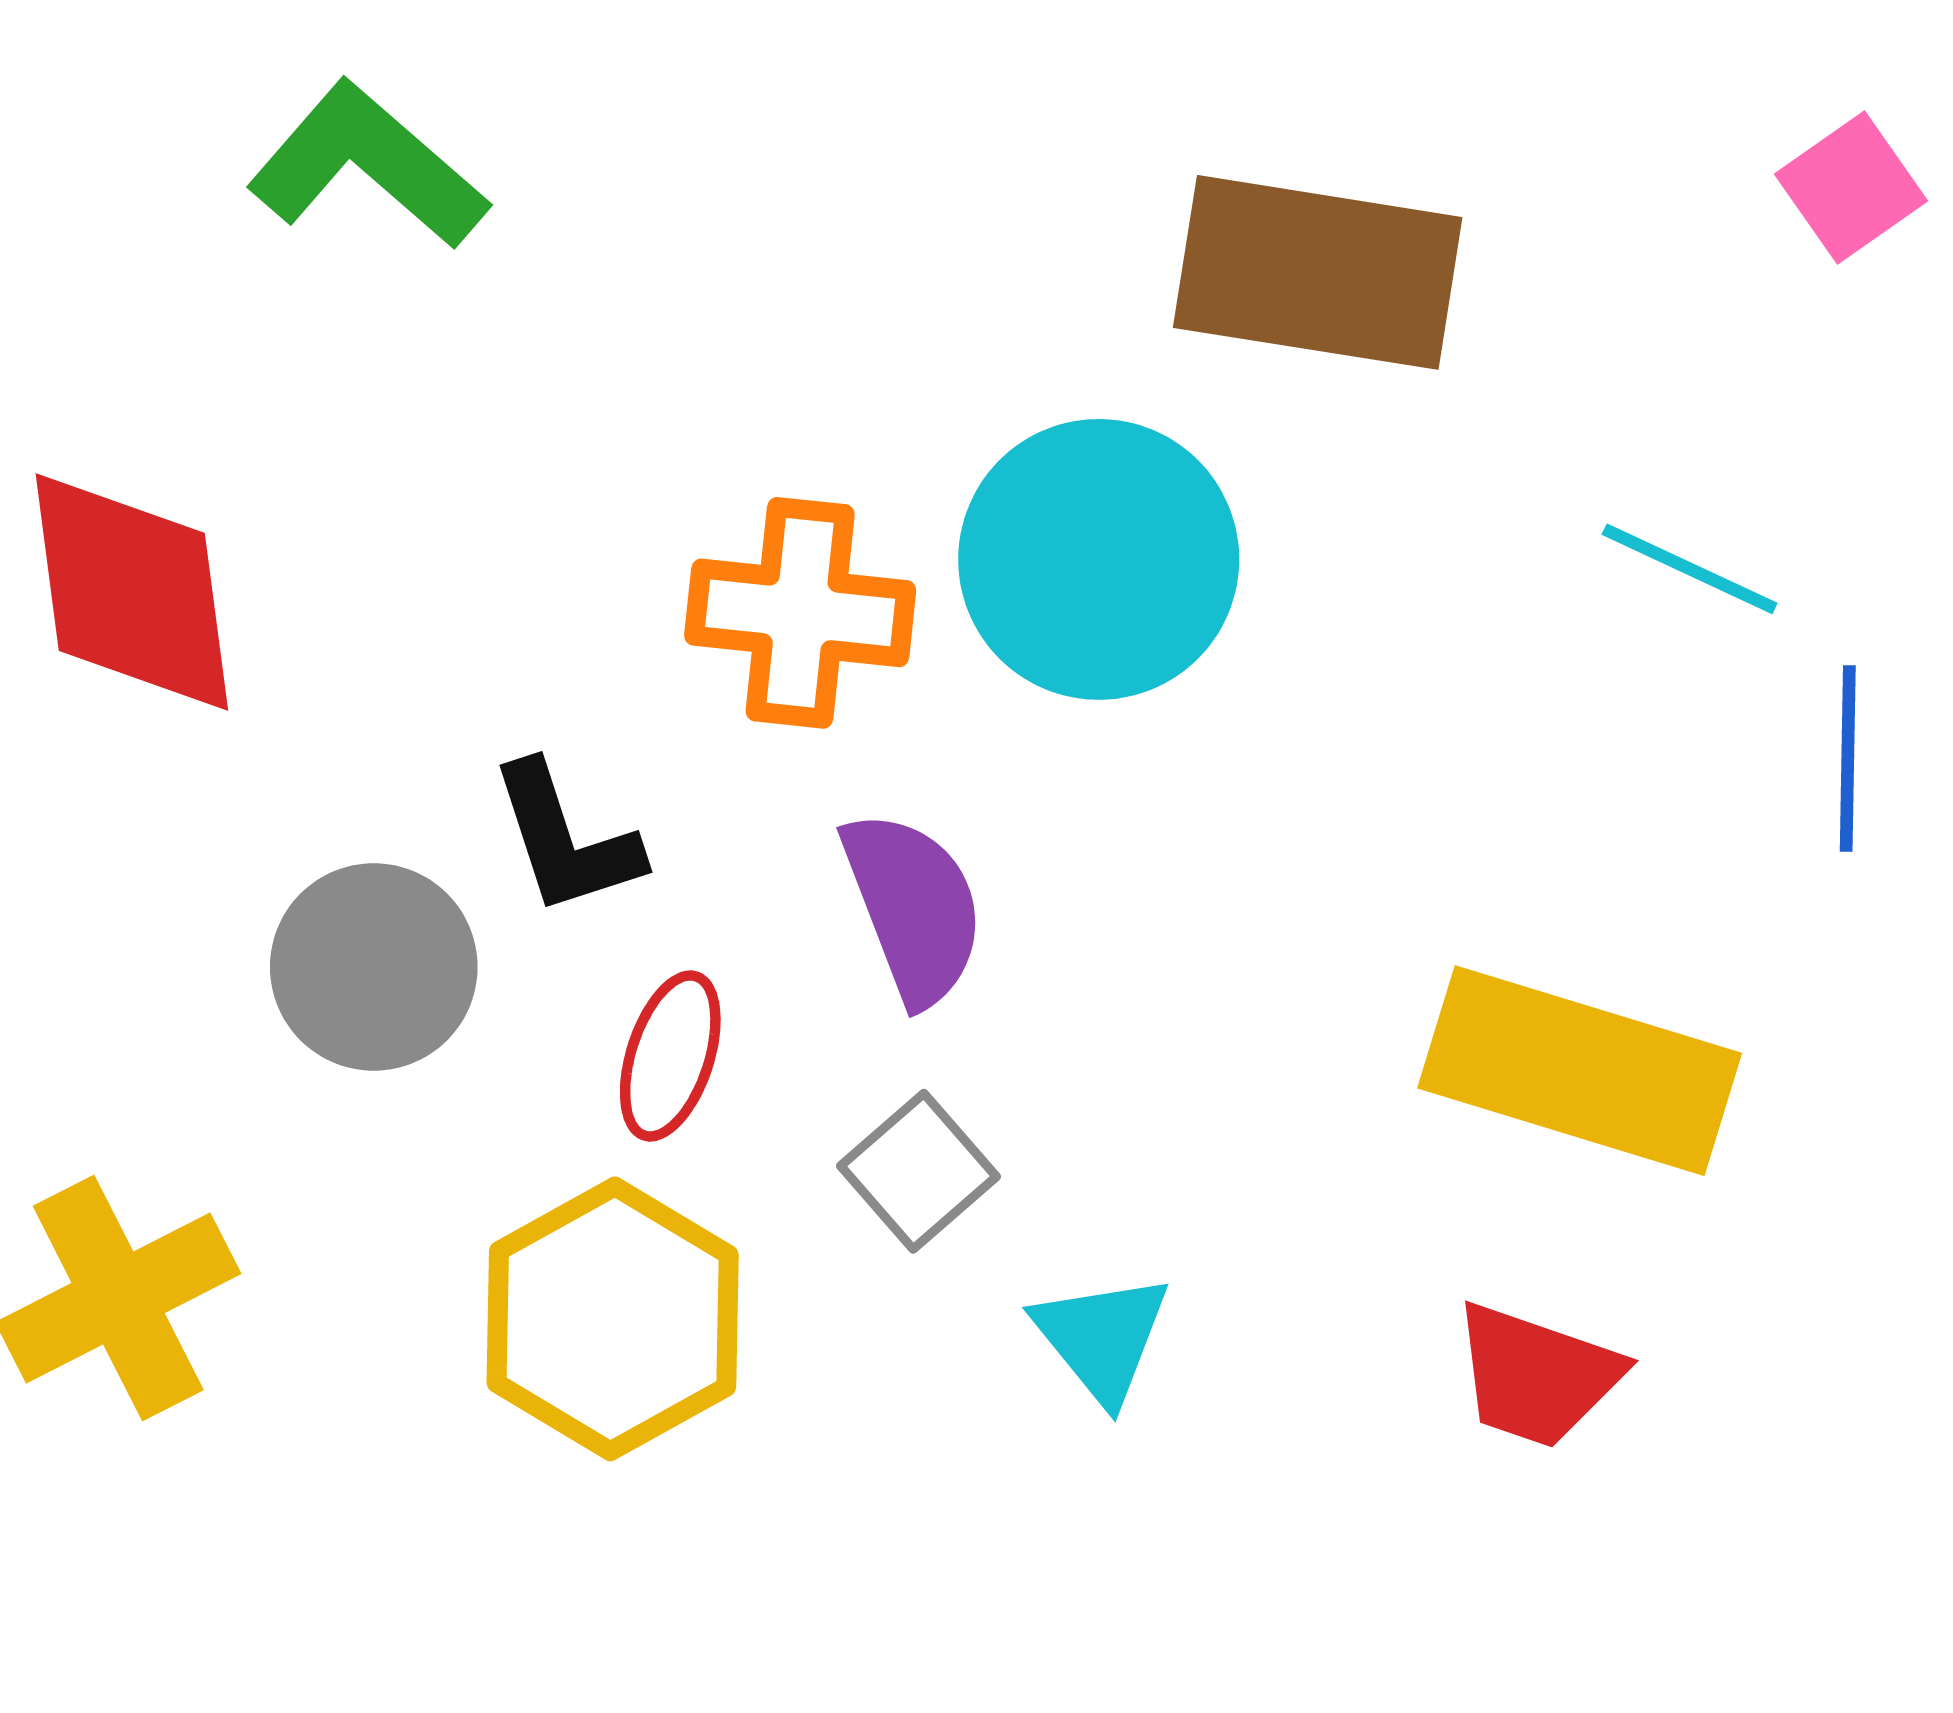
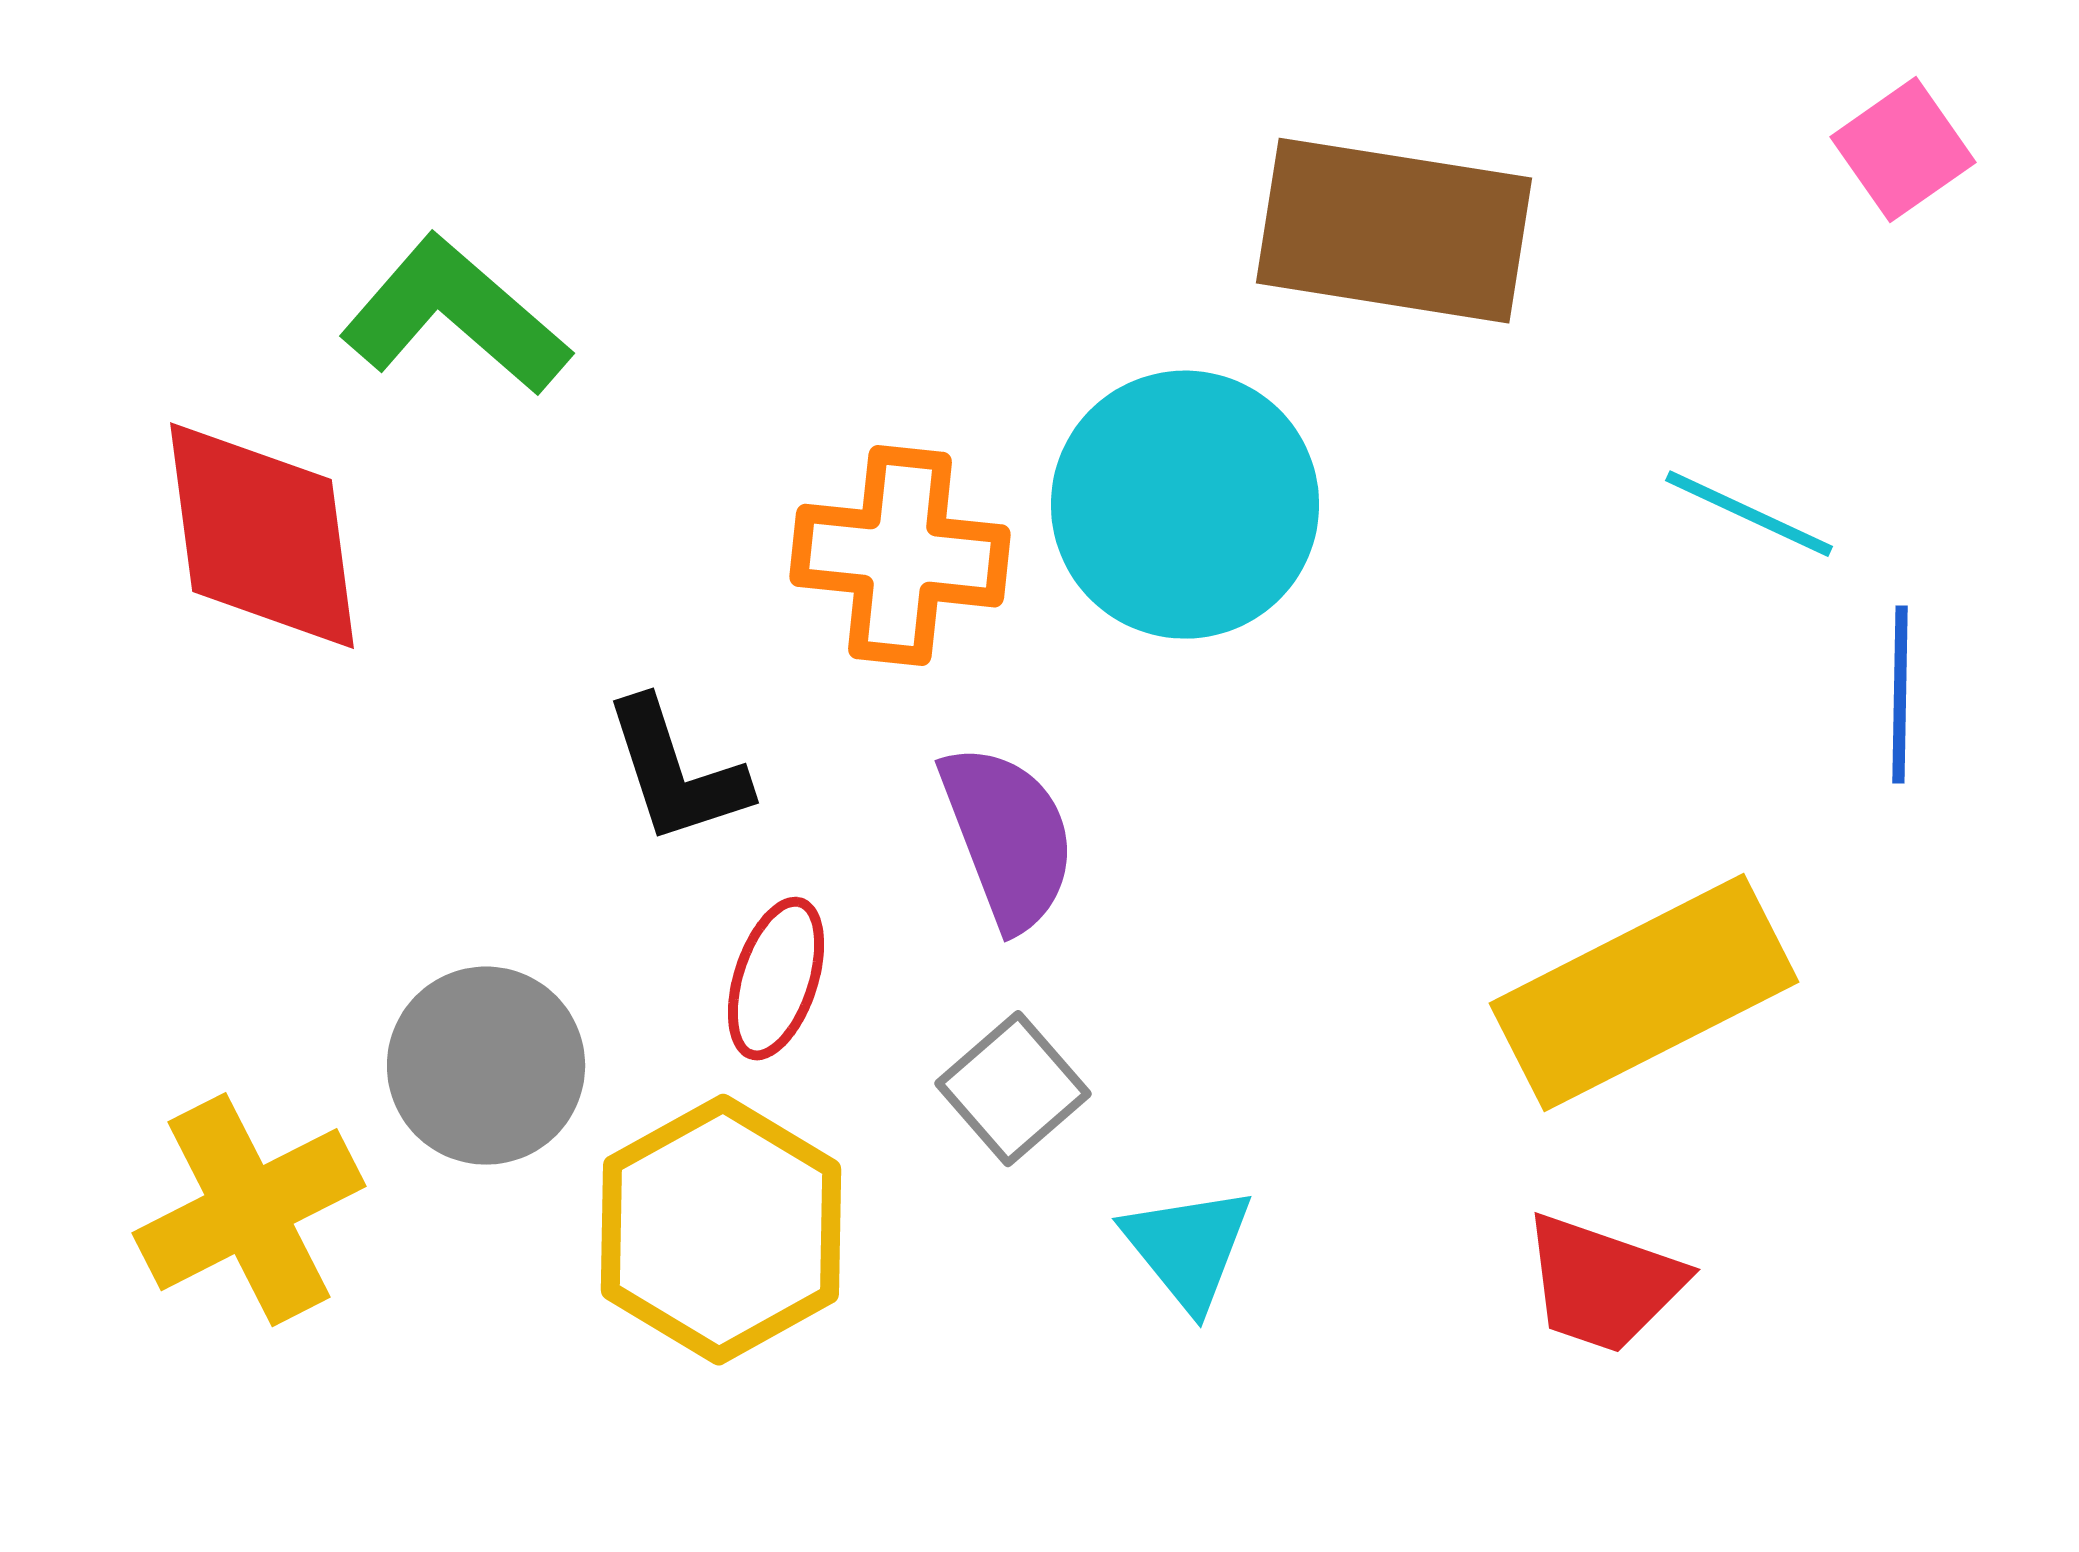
green L-shape: (367, 166) -> (455, 316), moved
gray circle: (374, 967) -> (486, 1066), moved
yellow rectangle: (1580, 1071) -> (1644, 993), turned -44

